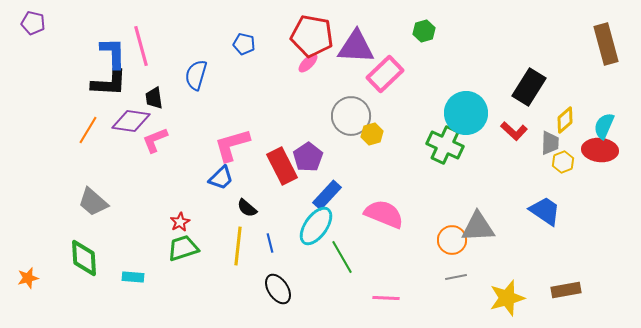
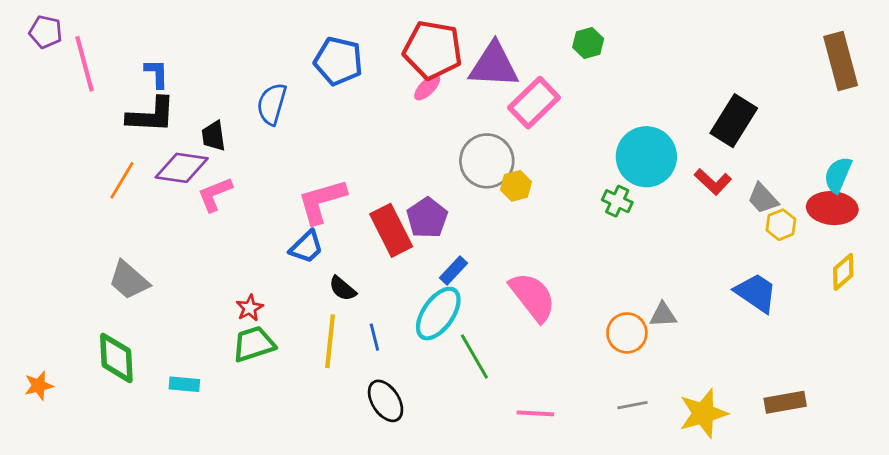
blue pentagon: (244, 44) -> (338, 61), size x1.6
pink line: (141, 46) -> (84, 64), moved
blue L-shape: (113, 53) -> (157, 74), size x0.7
yellow diamond: (565, 120) -> (843, 272), moved
gray trapezoid: (550, 143) -> (763, 198), turned 135
green cross: (445, 145) -> (617, 201), size x0.6
blue rectangle: (327, 195) -> (454, 271), size x0.7
pink semicircle: (384, 214) -> (533, 297), turned 30
gray triangle: (478, 227) -> (663, 315), size x0.6
gray line: (456, 277) -> (632, 405), moved

